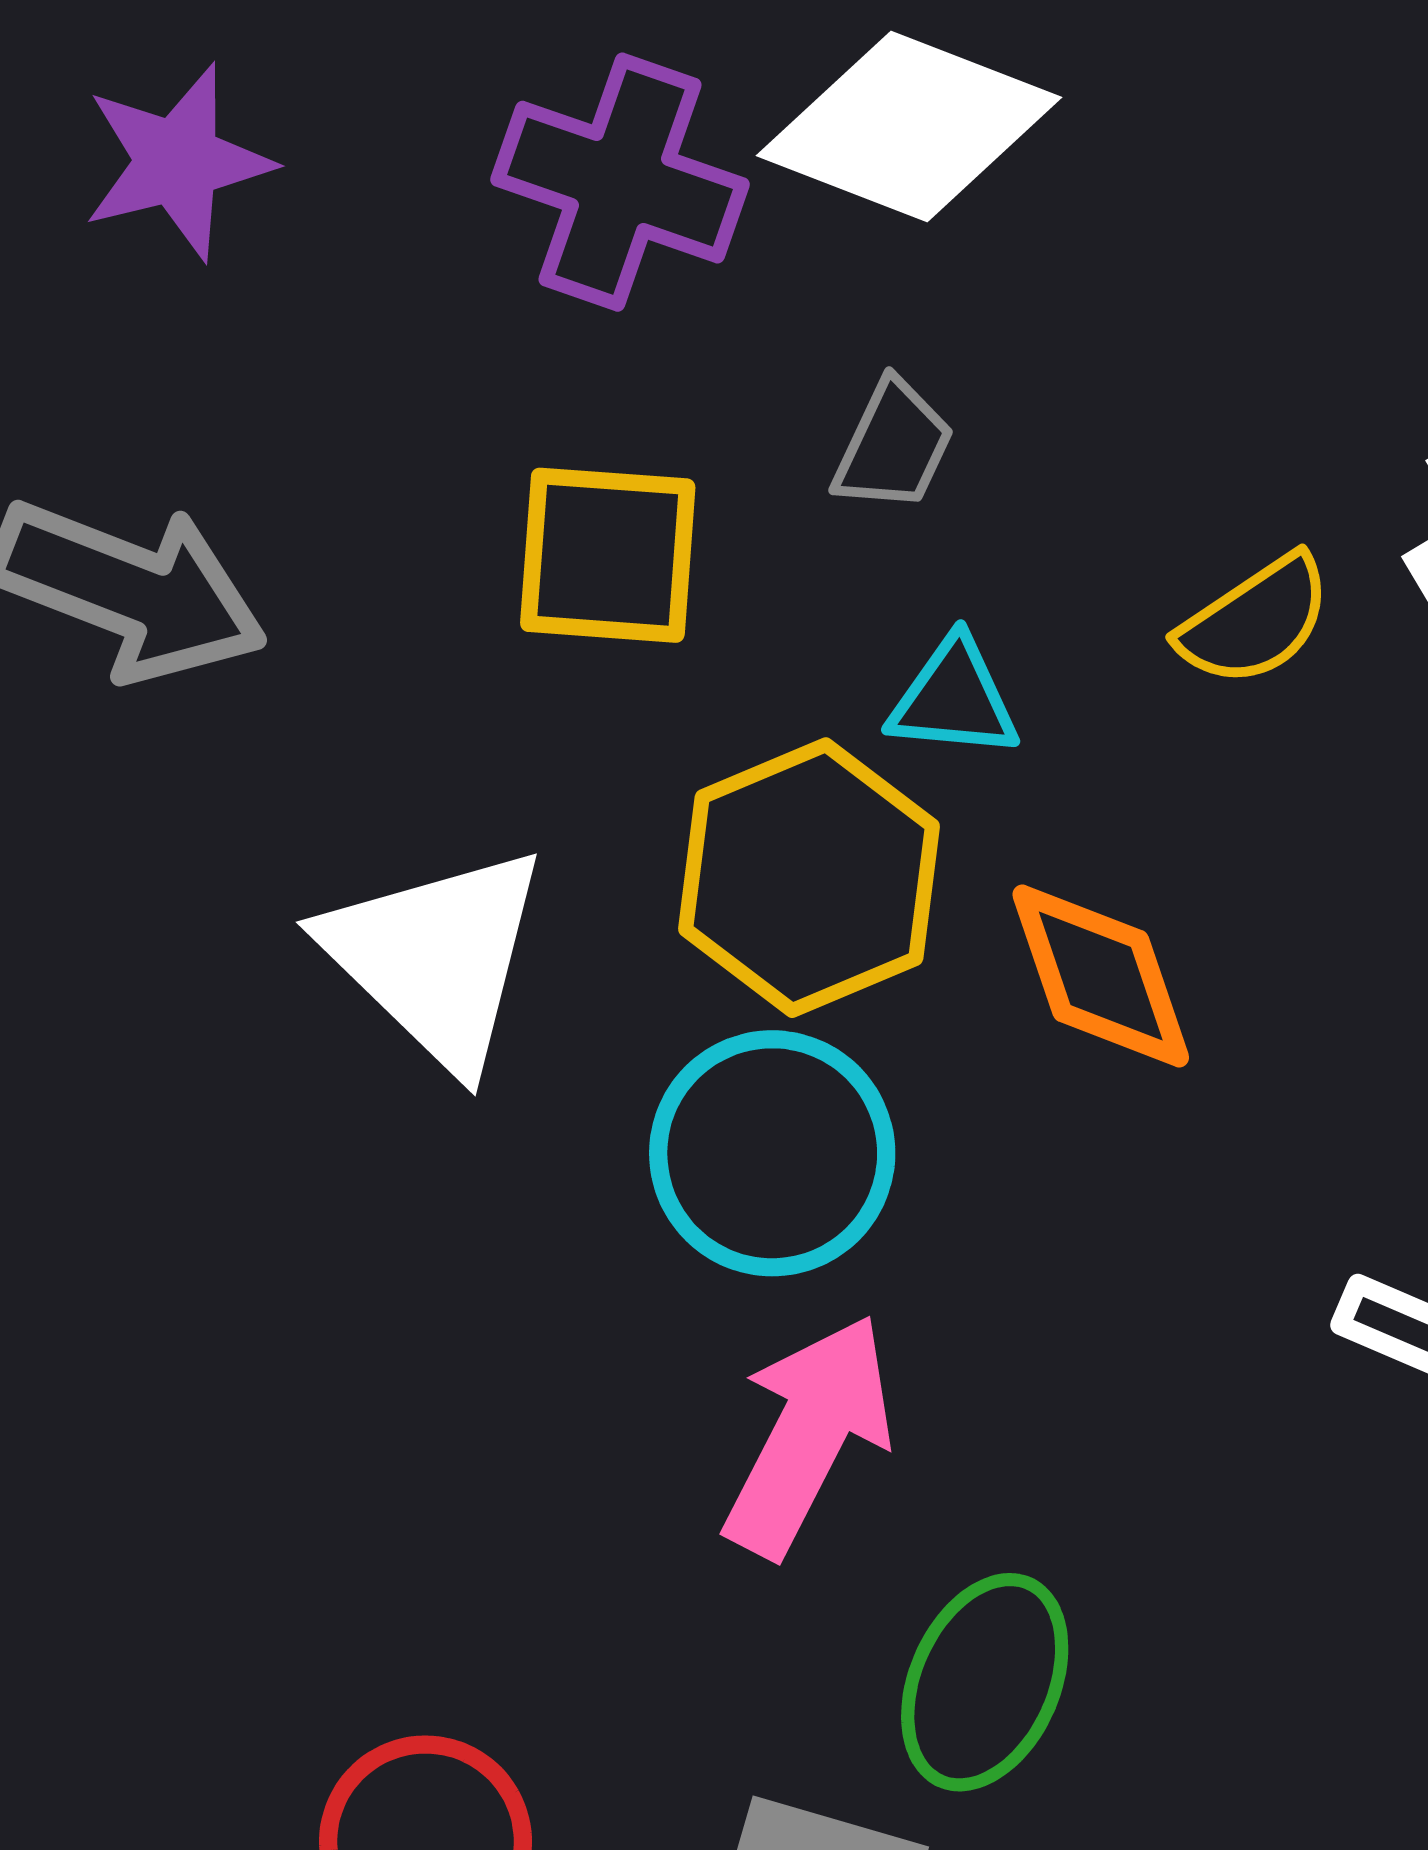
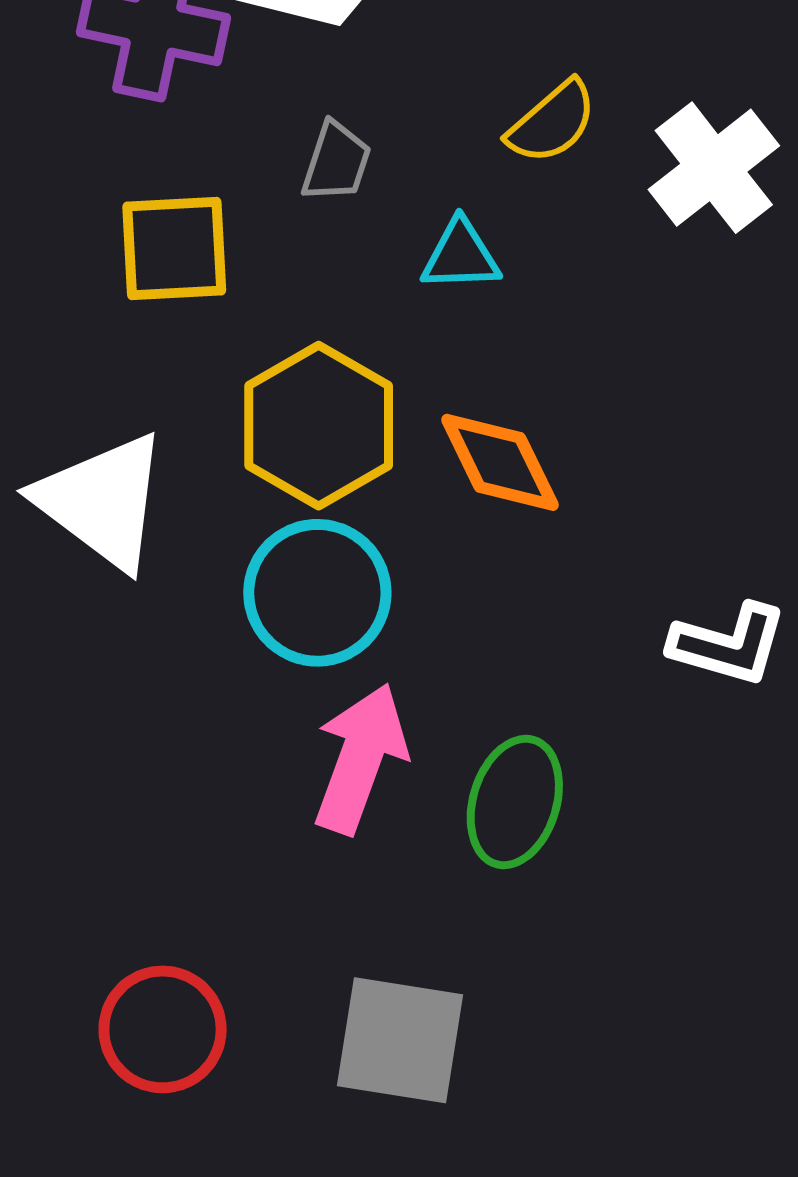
yellow semicircle: (1255, 621) -> (552, 122), moved
cyan triangle: (954, 699) -> (461, 256), moved
green ellipse: (985, 1682) -> (515, 802), moved

